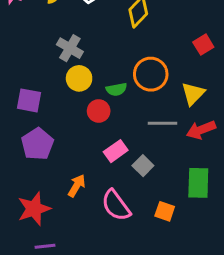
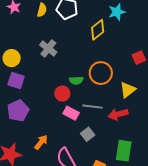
yellow circle: (79, 78) -> (12, 58), moved
gray line: (162, 123) -> (93, 107), moved
red arrow: (201, 130) -> (118, 114), moved
pink rectangle: (116, 151) -> (71, 113), moved, turned 56

